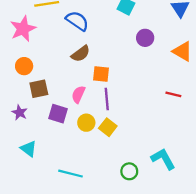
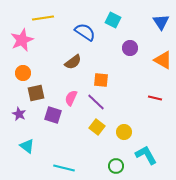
blue semicircle: (77, 21) -> (85, 32), moved
orange square: (101, 74) -> (101, 80), moved
purple line: (107, 99) -> (96, 102), turned -42
yellow circle: (86, 123) -> (124, 132), moved

